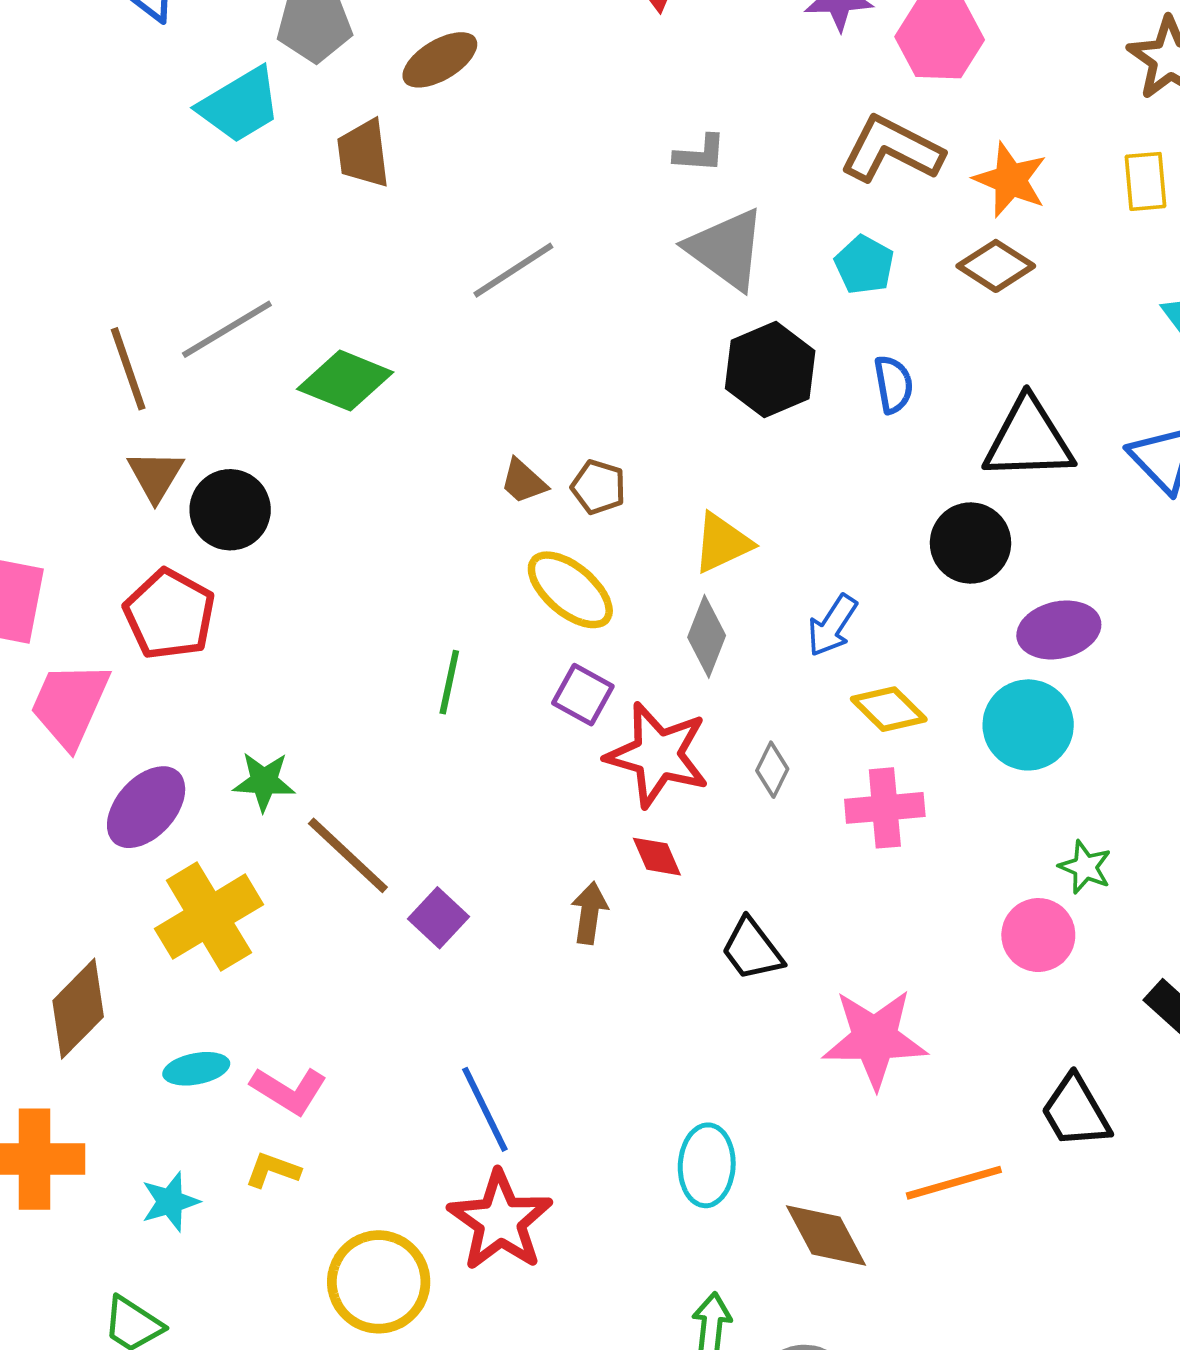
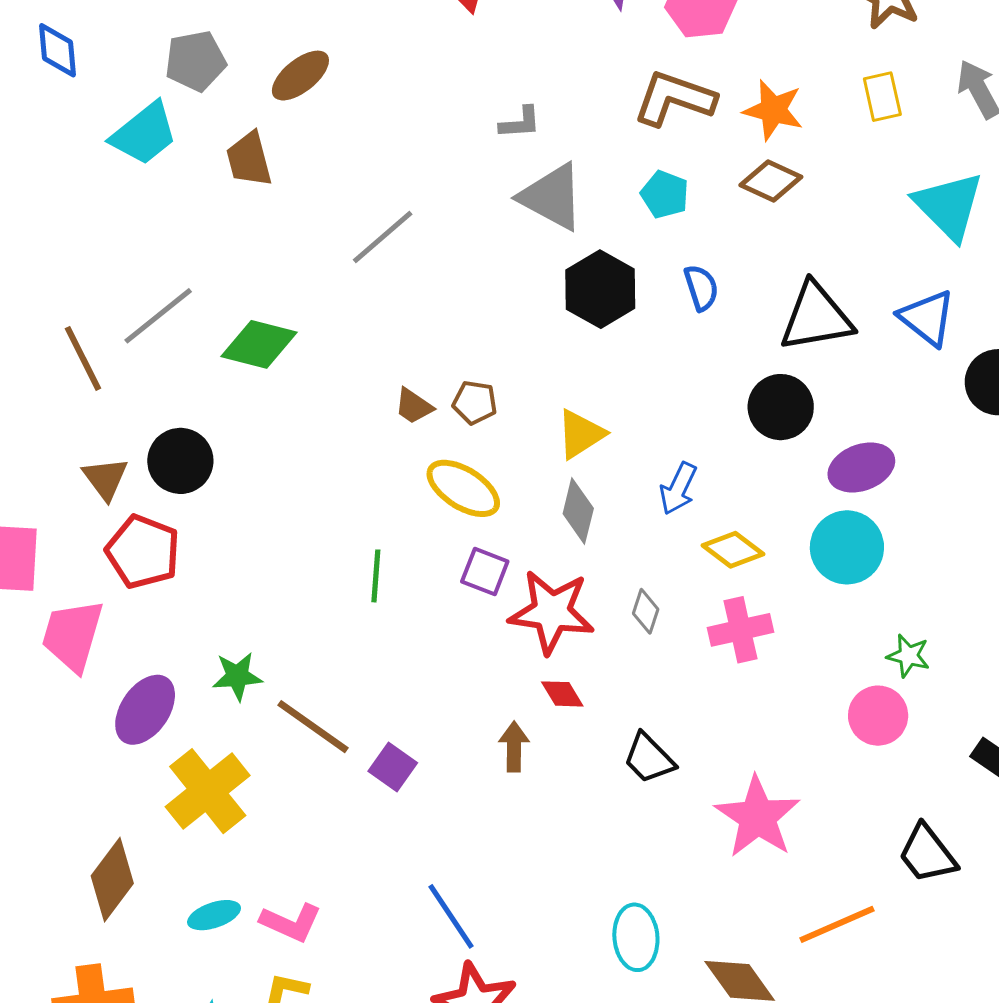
brown triangle: (155, 476) -> (105, 479), moved
pink star: (875, 1039) -> (758, 817), turned -30

